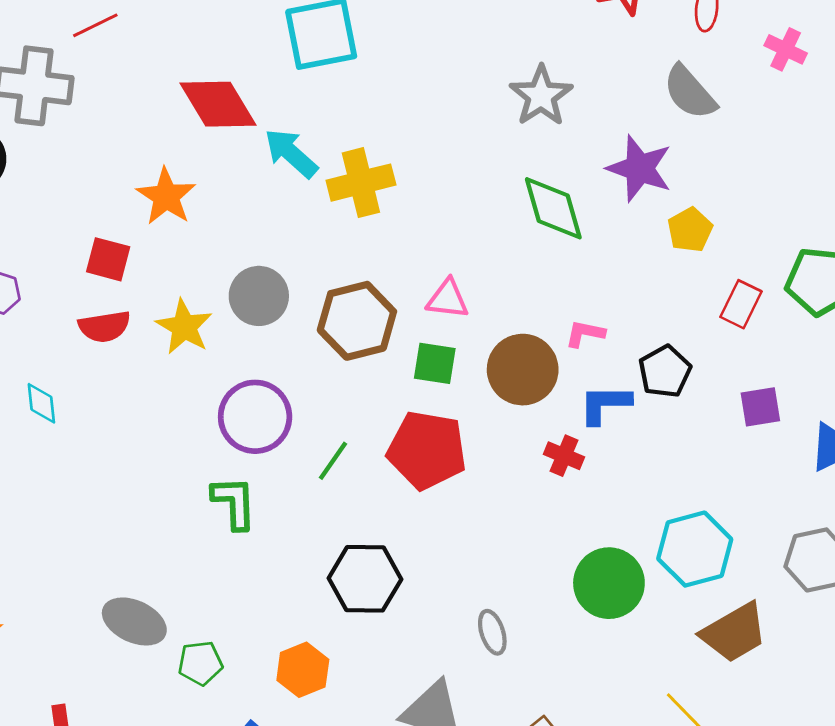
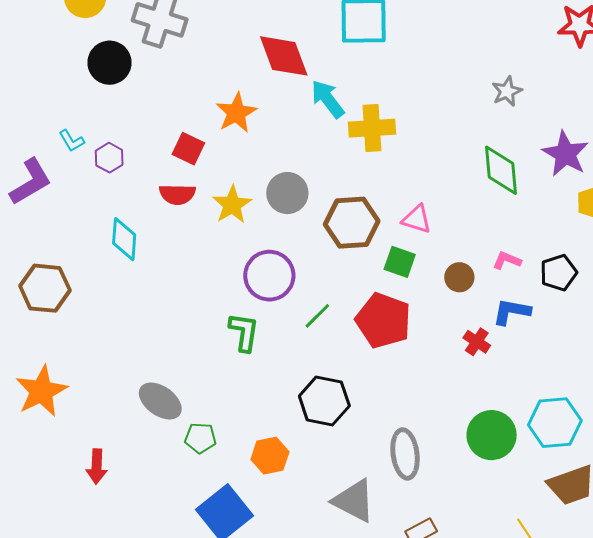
gray star: (541, 96) -> (507, 91), size x0.7
brown circle: (523, 370) -> (459, 277), size x0.6
black pentagon: (665, 371) -> (559, 273), moved
cyan diamond: (41, 403) -> (124, 239), size x1.4
gray ellipse: (492, 632) -> (405, 454), size x1.6

